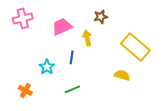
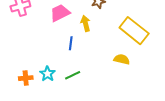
cyan star: (47, 67) -> (47, 74), moved
orange cross: (25, 90) -> (26, 78), turned -32

